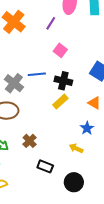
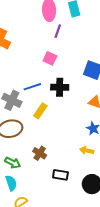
purple line: (51, 23) -> (58, 31), moved
yellow rectangle: (60, 102) -> (40, 111), moved

